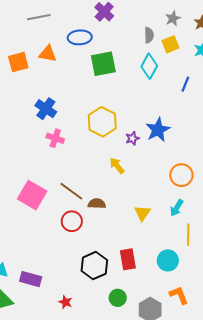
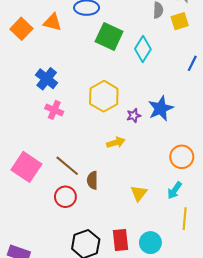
orange square: (18, 62) -> (21, 29), turned -35
green square: (103, 64) -> (109, 36), turned 32
cyan diamond: (149, 66) -> (143, 49), moved
yellow arrow: (117, 166) -> (116, 143), turned 108
brown semicircle: (97, 204) -> (92, 180), turned -96
cyan circle: (168, 260) -> (150, 243), moved

